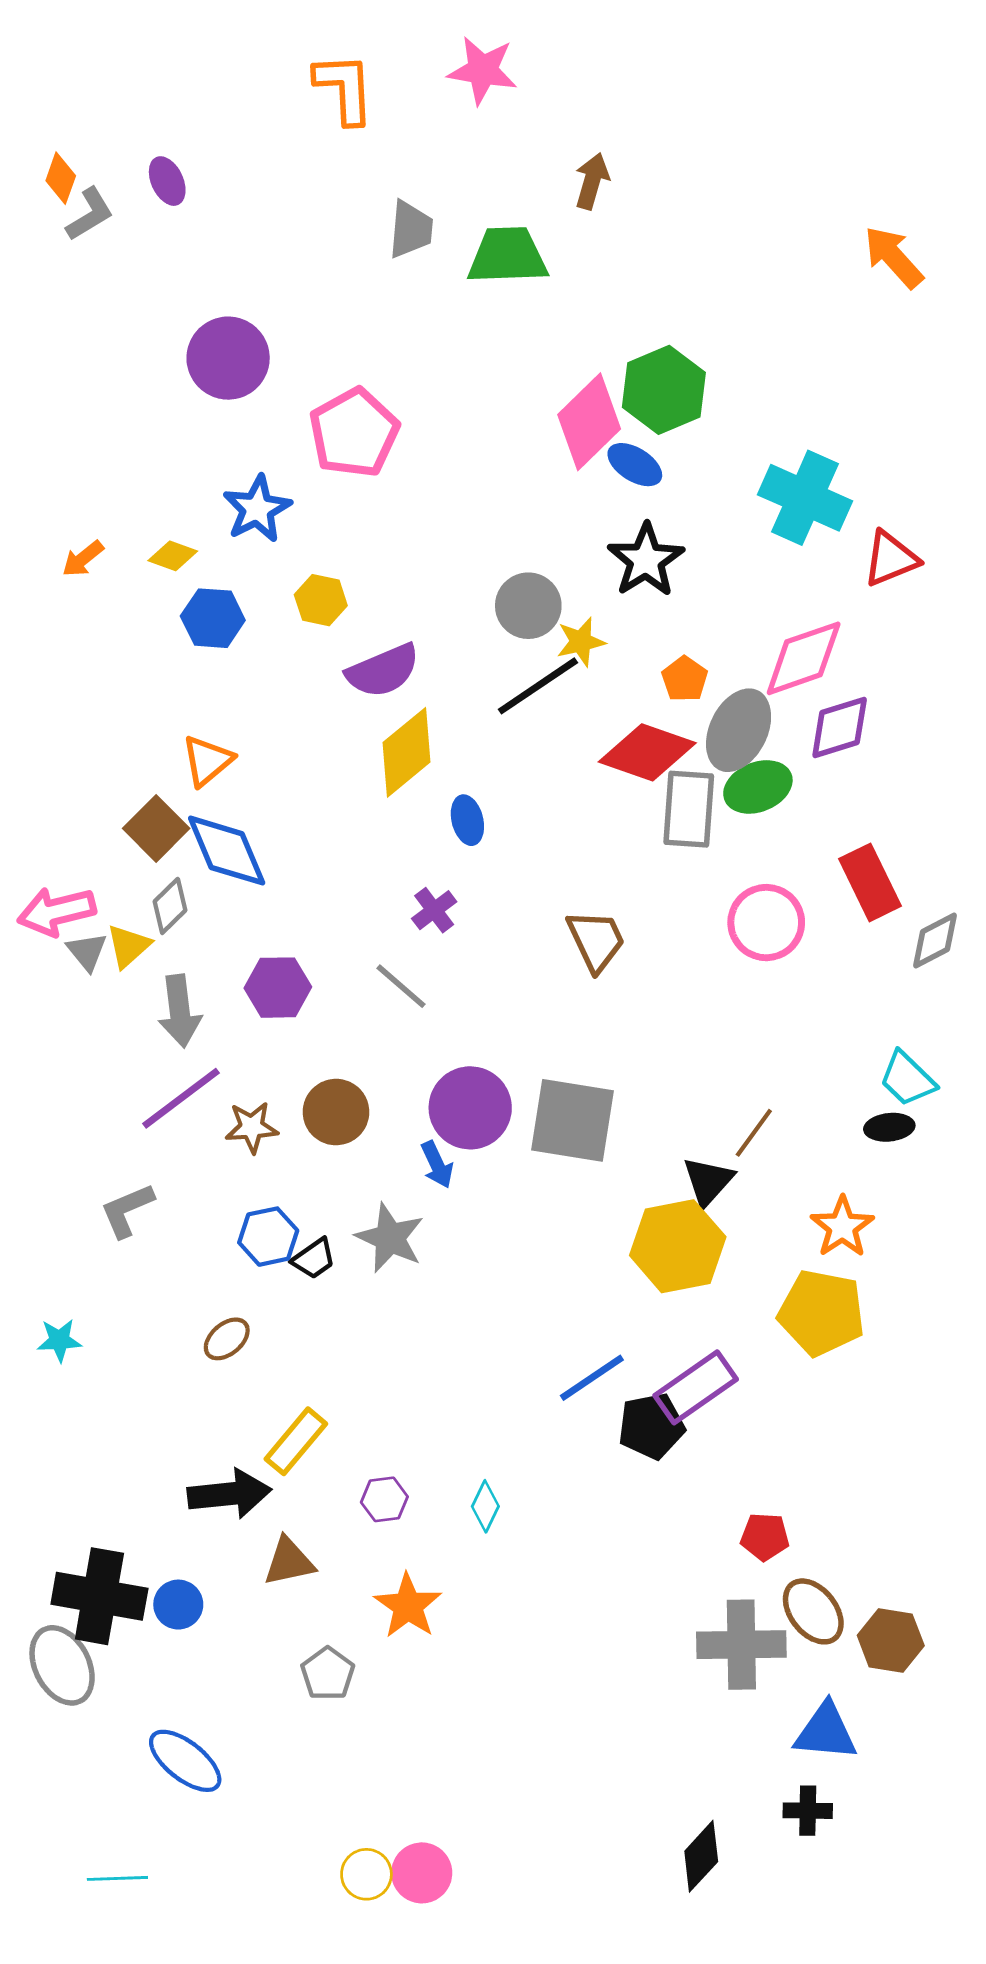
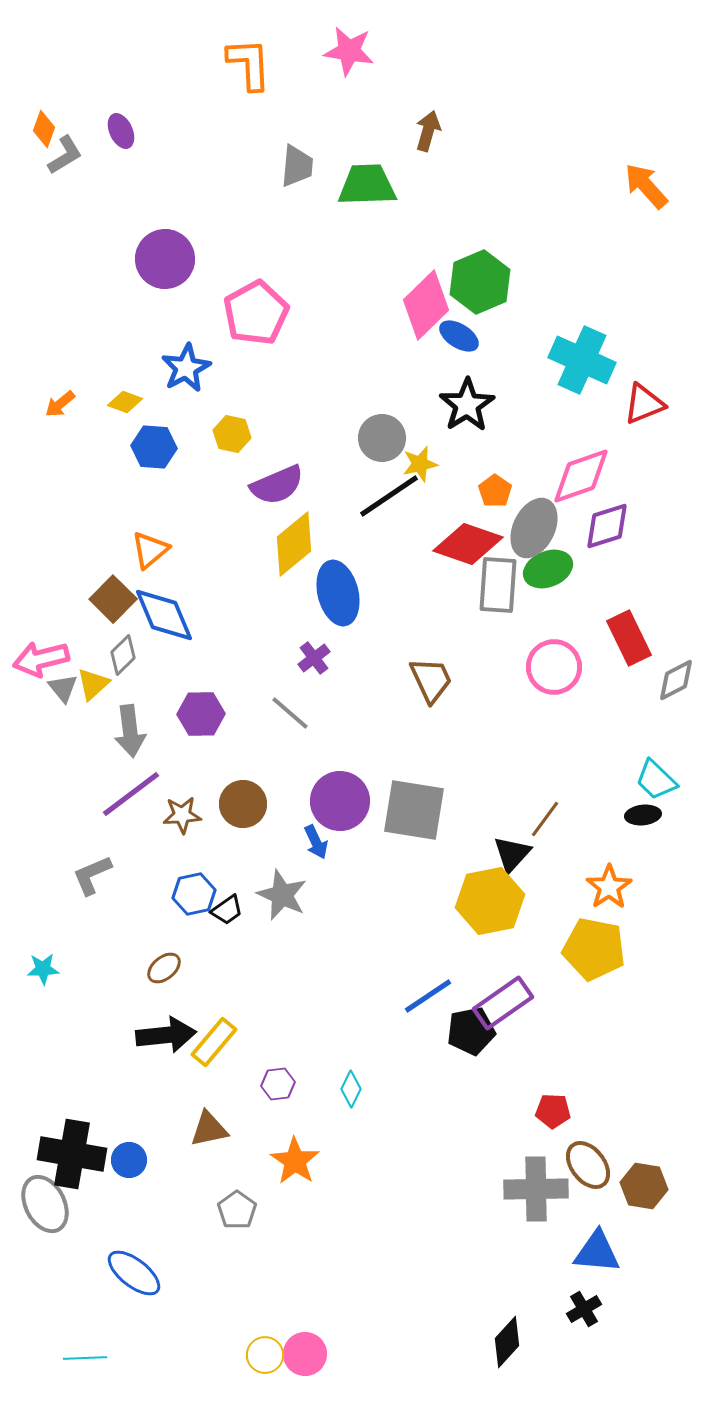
blue ellipse: (467, 820) -> (338, 593), size x1.8
black arrow: (229, 1494) -> (166, 1035), moved
black cross: (808, 1811) -> (584, 1309), turned -32

